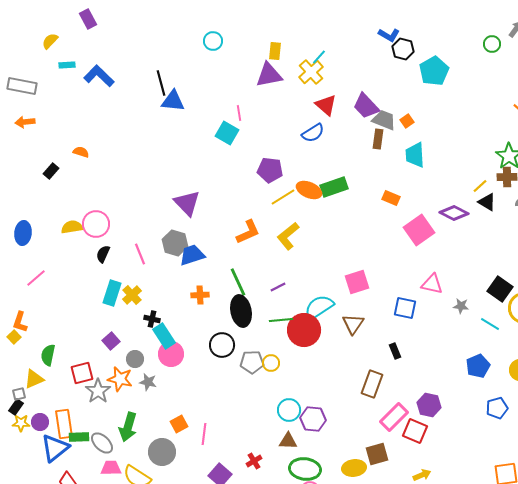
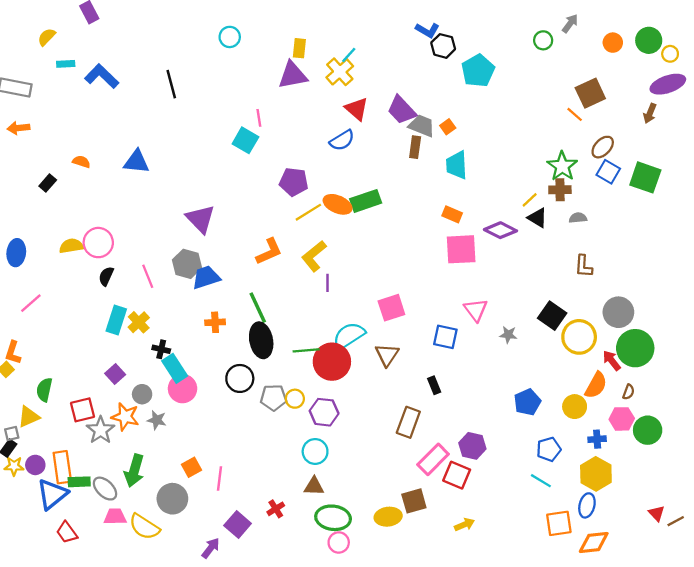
blue triangle: (173, 101) -> (136, 162), moved
orange rectangle: (391, 198) -> (452, 214), moved
pink square: (419, 230) -> (461, 249), turned 32
pink triangle: (432, 284) -> (476, 310), turned 40
purple line: (278, 287) -> (327, 283), moved, turned -63
cyan line: (490, 324) -> (541, 481), moved
purple hexagon: (313, 419) -> (324, 412), moved

